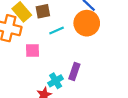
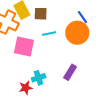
pink square: (33, 51) -> (24, 46), size x1.5
purple rectangle: (74, 72) -> (70, 72), moved

